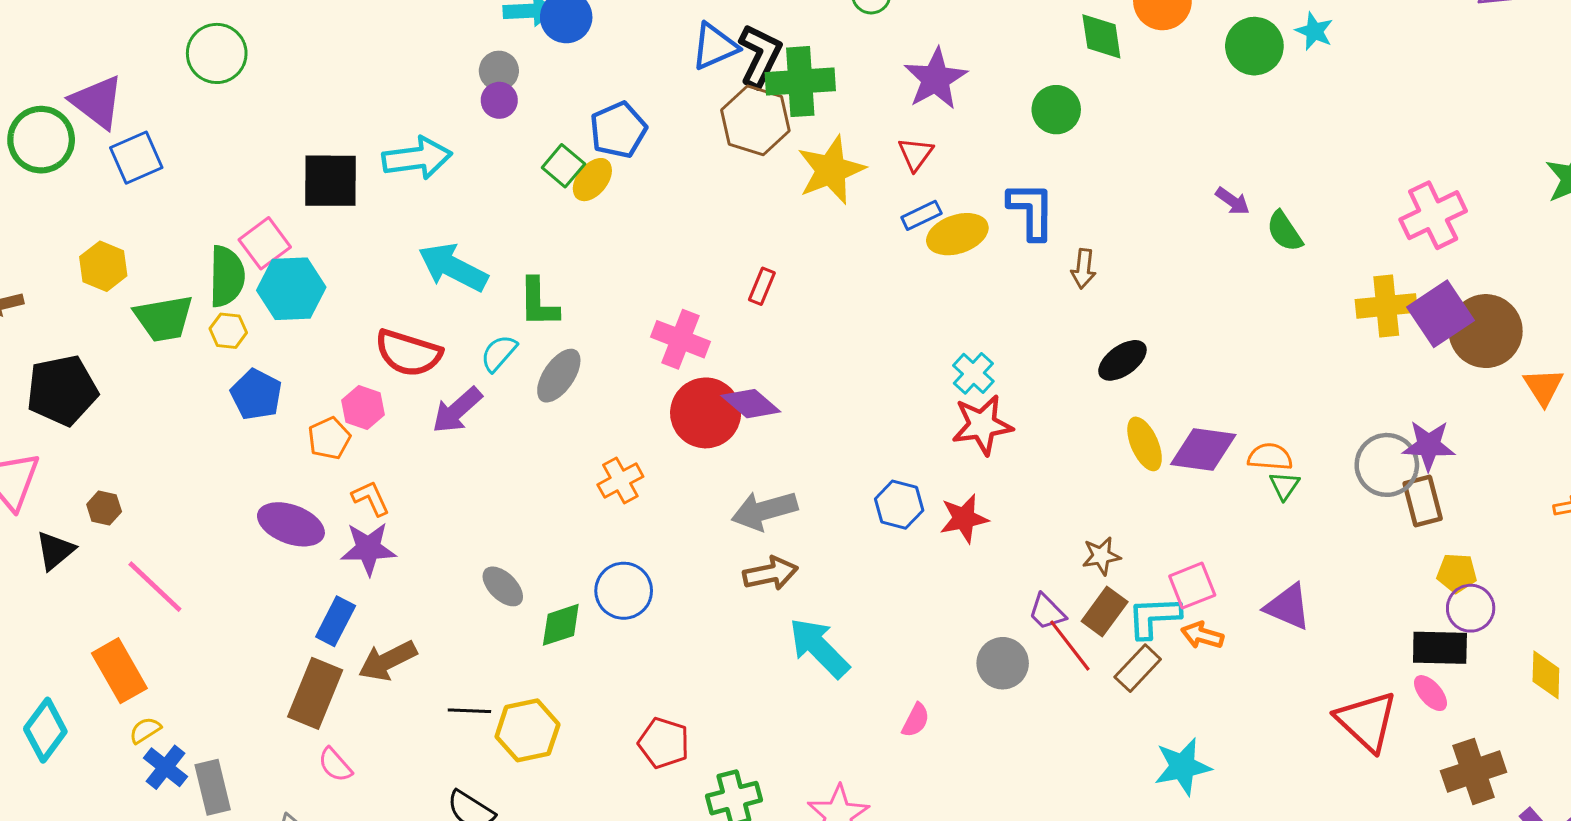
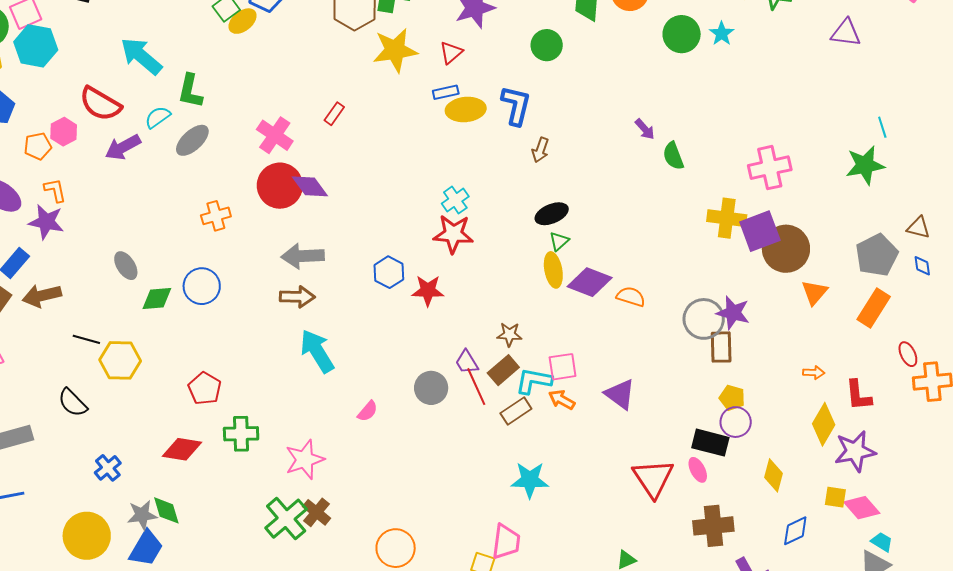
green triangle: (1284, 486) -> (559, 241), moved

